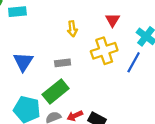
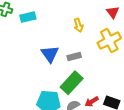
blue triangle: (23, 62) -> (50, 54), moved

